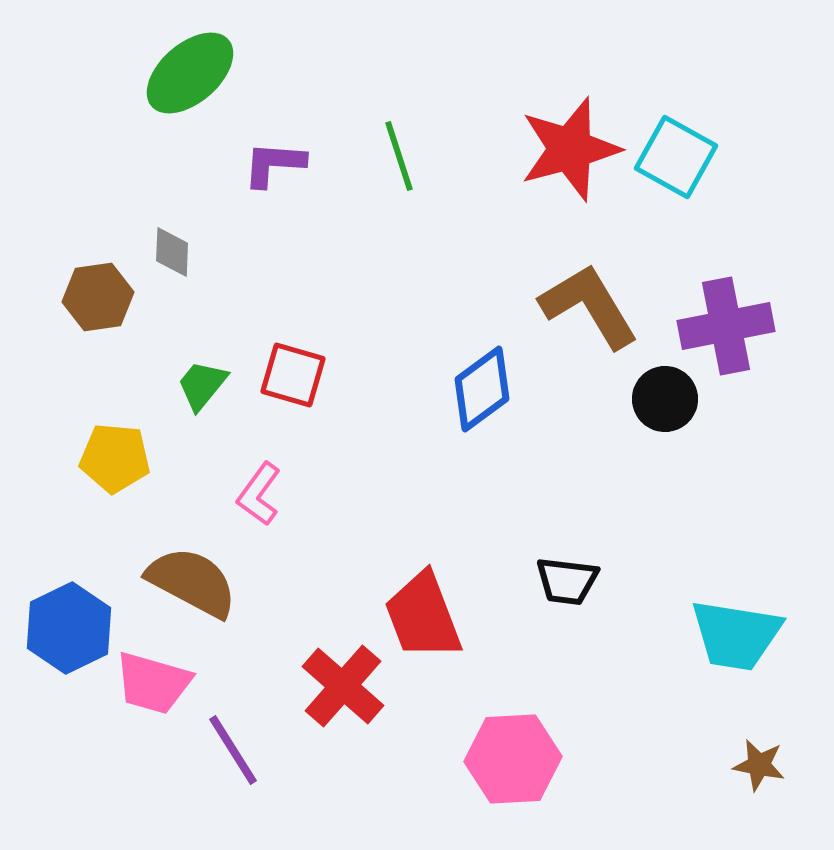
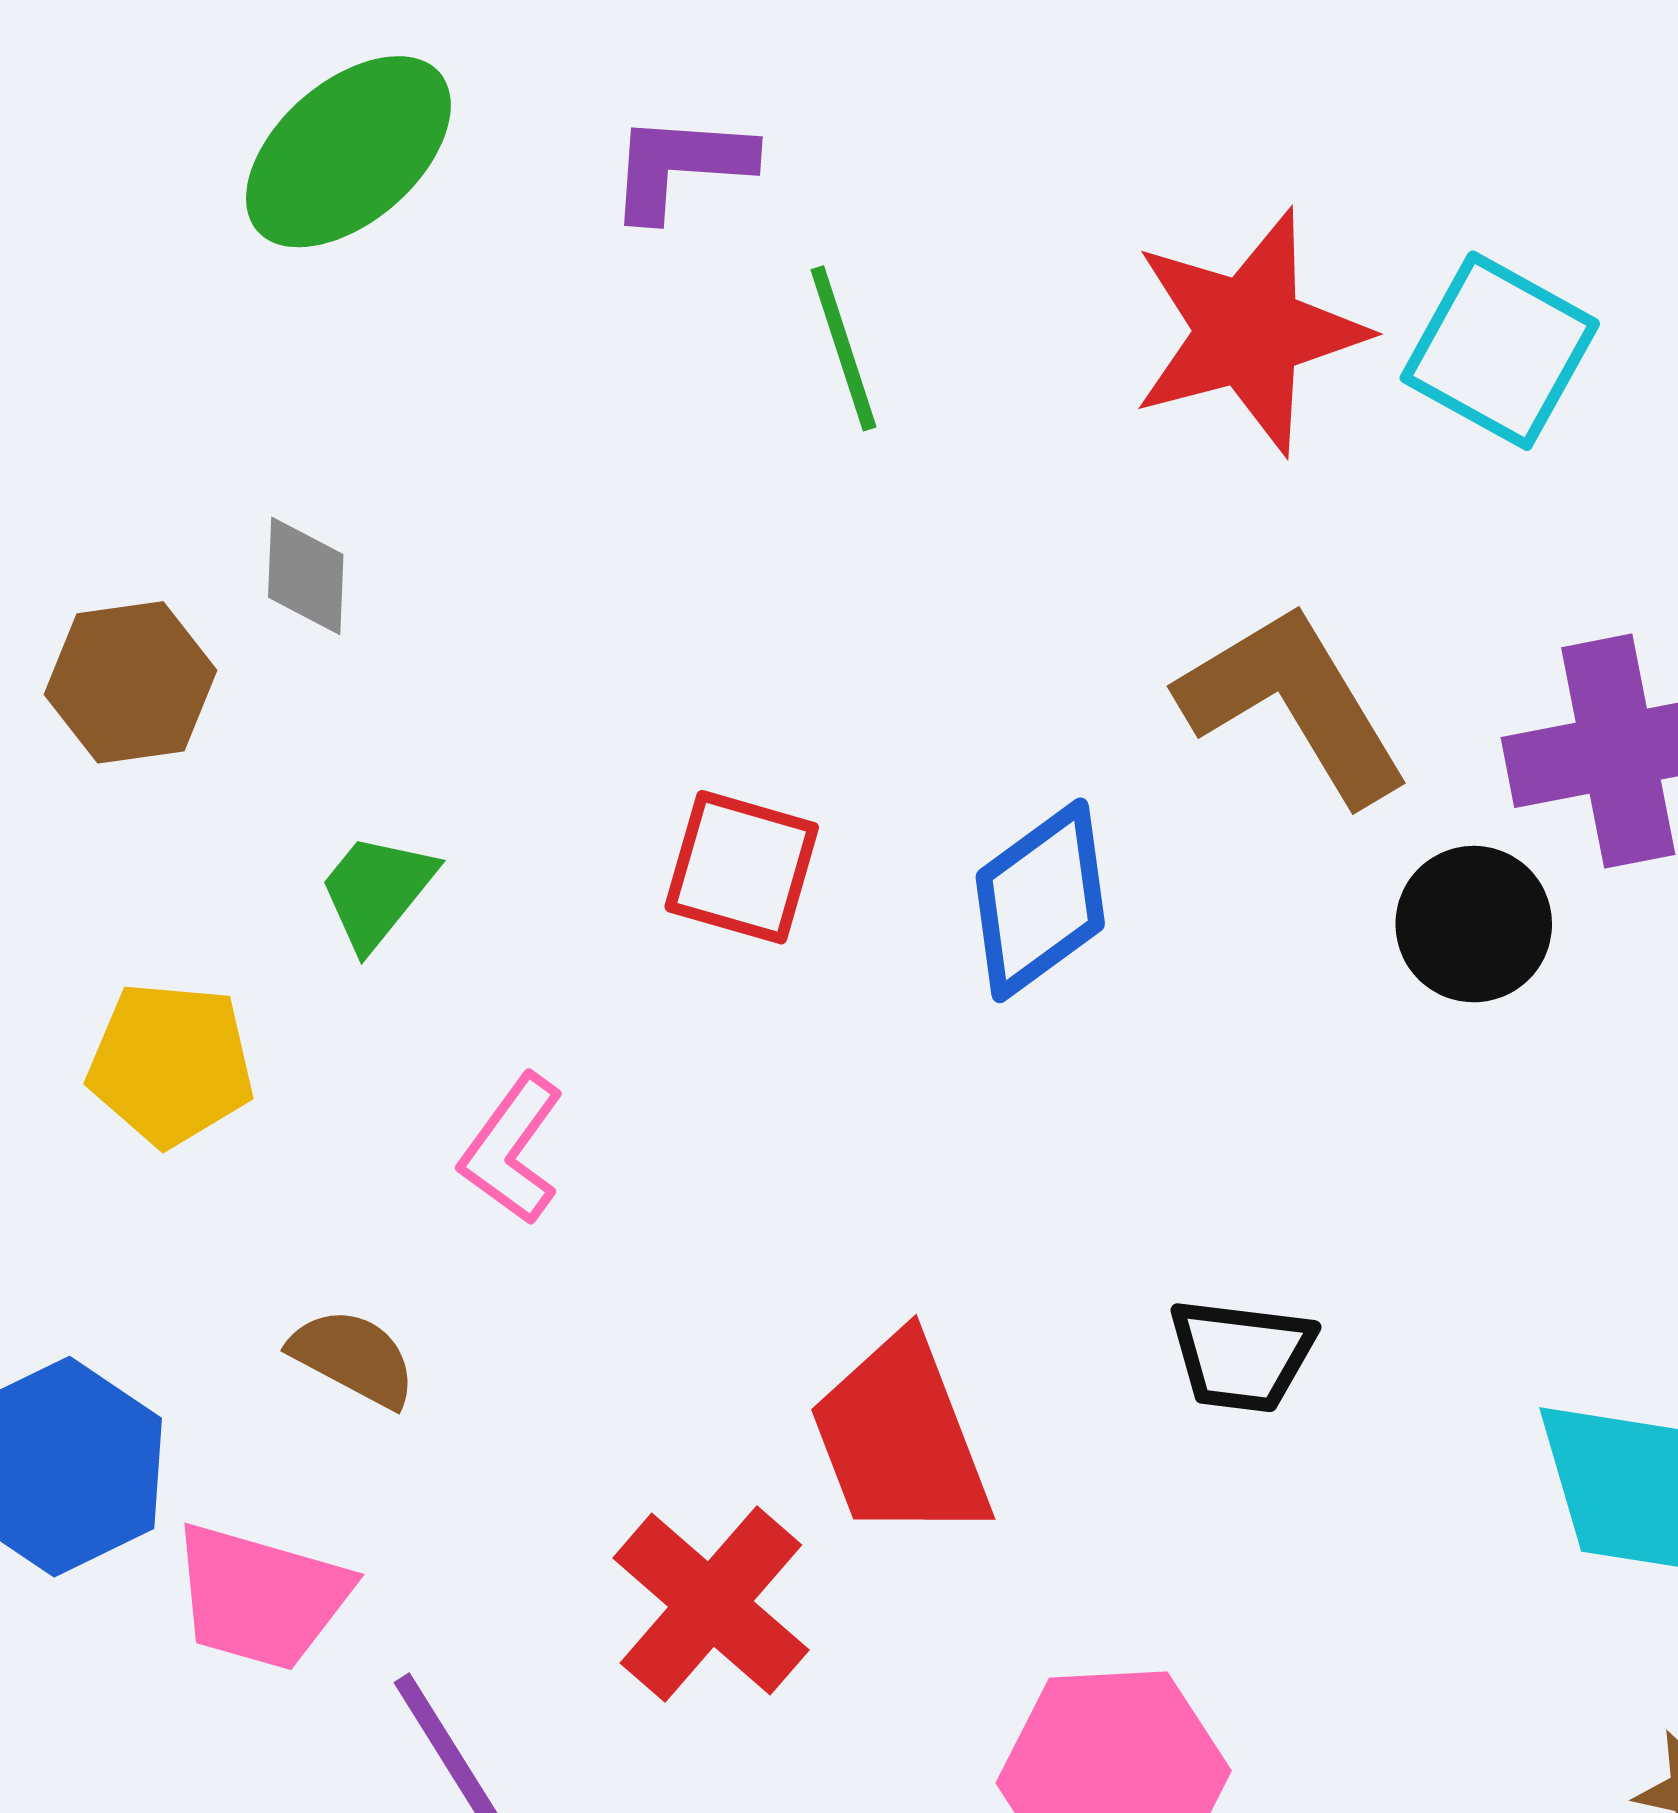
purple L-shape: (274, 164) -> (680, 166), moved
red square: (293, 375) -> (742, 867), moved
brown semicircle: (192, 582) -> (353, 1358), size x0.6

